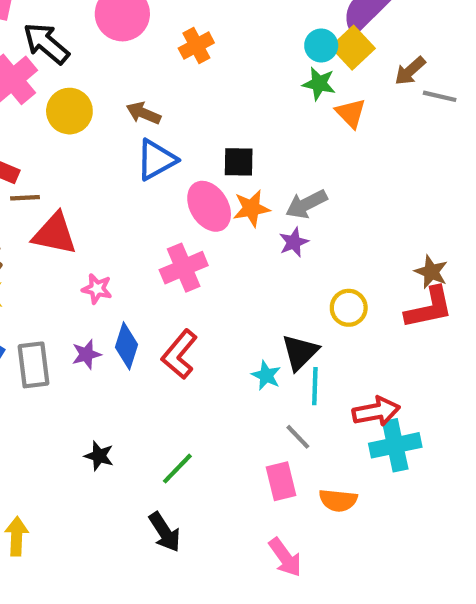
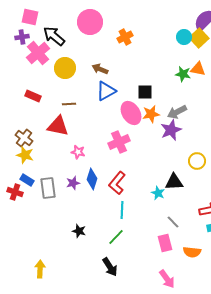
green star: (319, 84) -> (183, 74), moved
orange triangle: (351, 113) -> (198, 69), turned -35
brown line: (25, 198) -> (69, 104), moved
purple star: (294, 242) -> (171, 130), size x1.5
black triangle: (300, 352) -> (174, 182), turned 42
cyan line: (315, 386) -> (122, 210), moved

